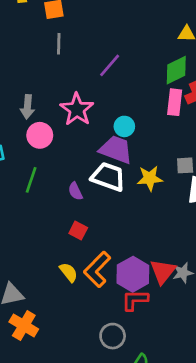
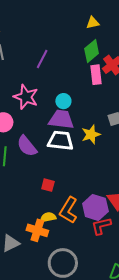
purple semicircle: (75, 191) -> (27, 146), moved, size x1.6
yellow semicircle: (69, 272) -> (48, 217), turned -49
orange cross: (24, 326) -> (37, 230), moved
gray circle: (113, 336) -> (63, 263), moved, size x1.5

